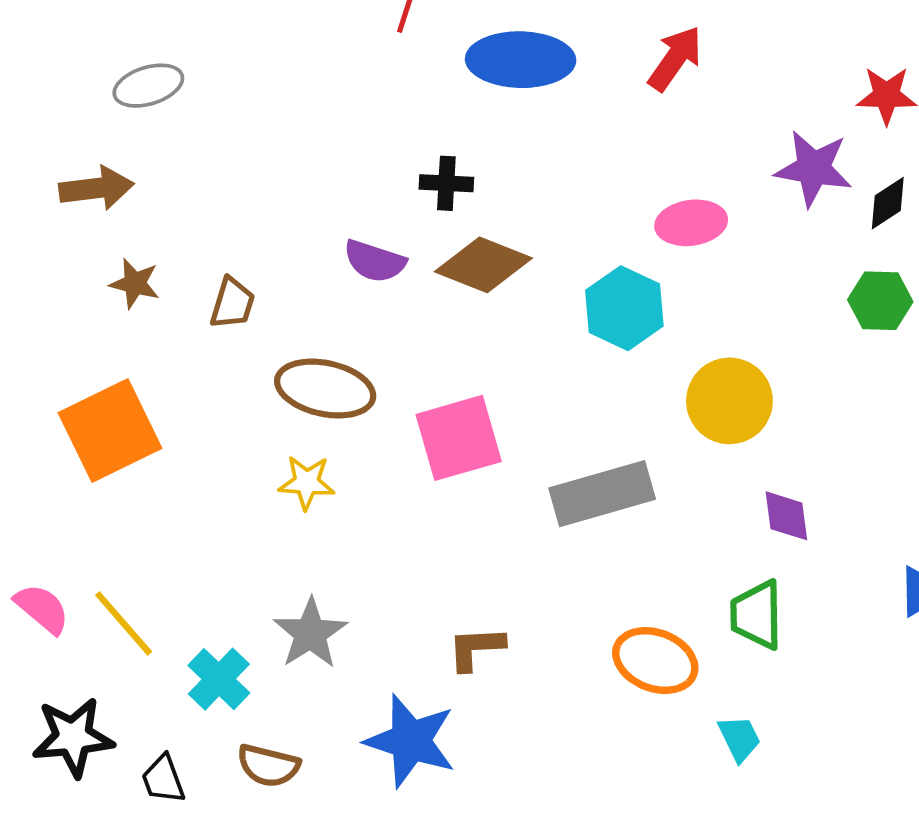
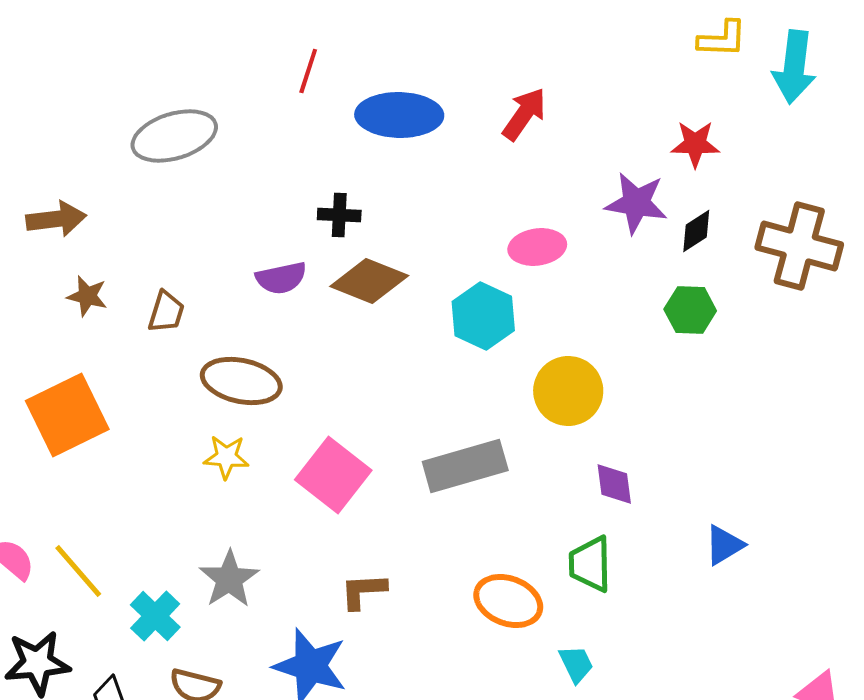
gray ellipse: (148, 86) -> (174, 136), moved, size x1.5
purple semicircle: (375, 261) -> (281, 278), turned -30
pink square: (459, 438) -> (333, 475), moved, turned -36

